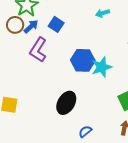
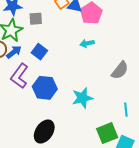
blue hexagon: (83, 60) -> (45, 88), moved

